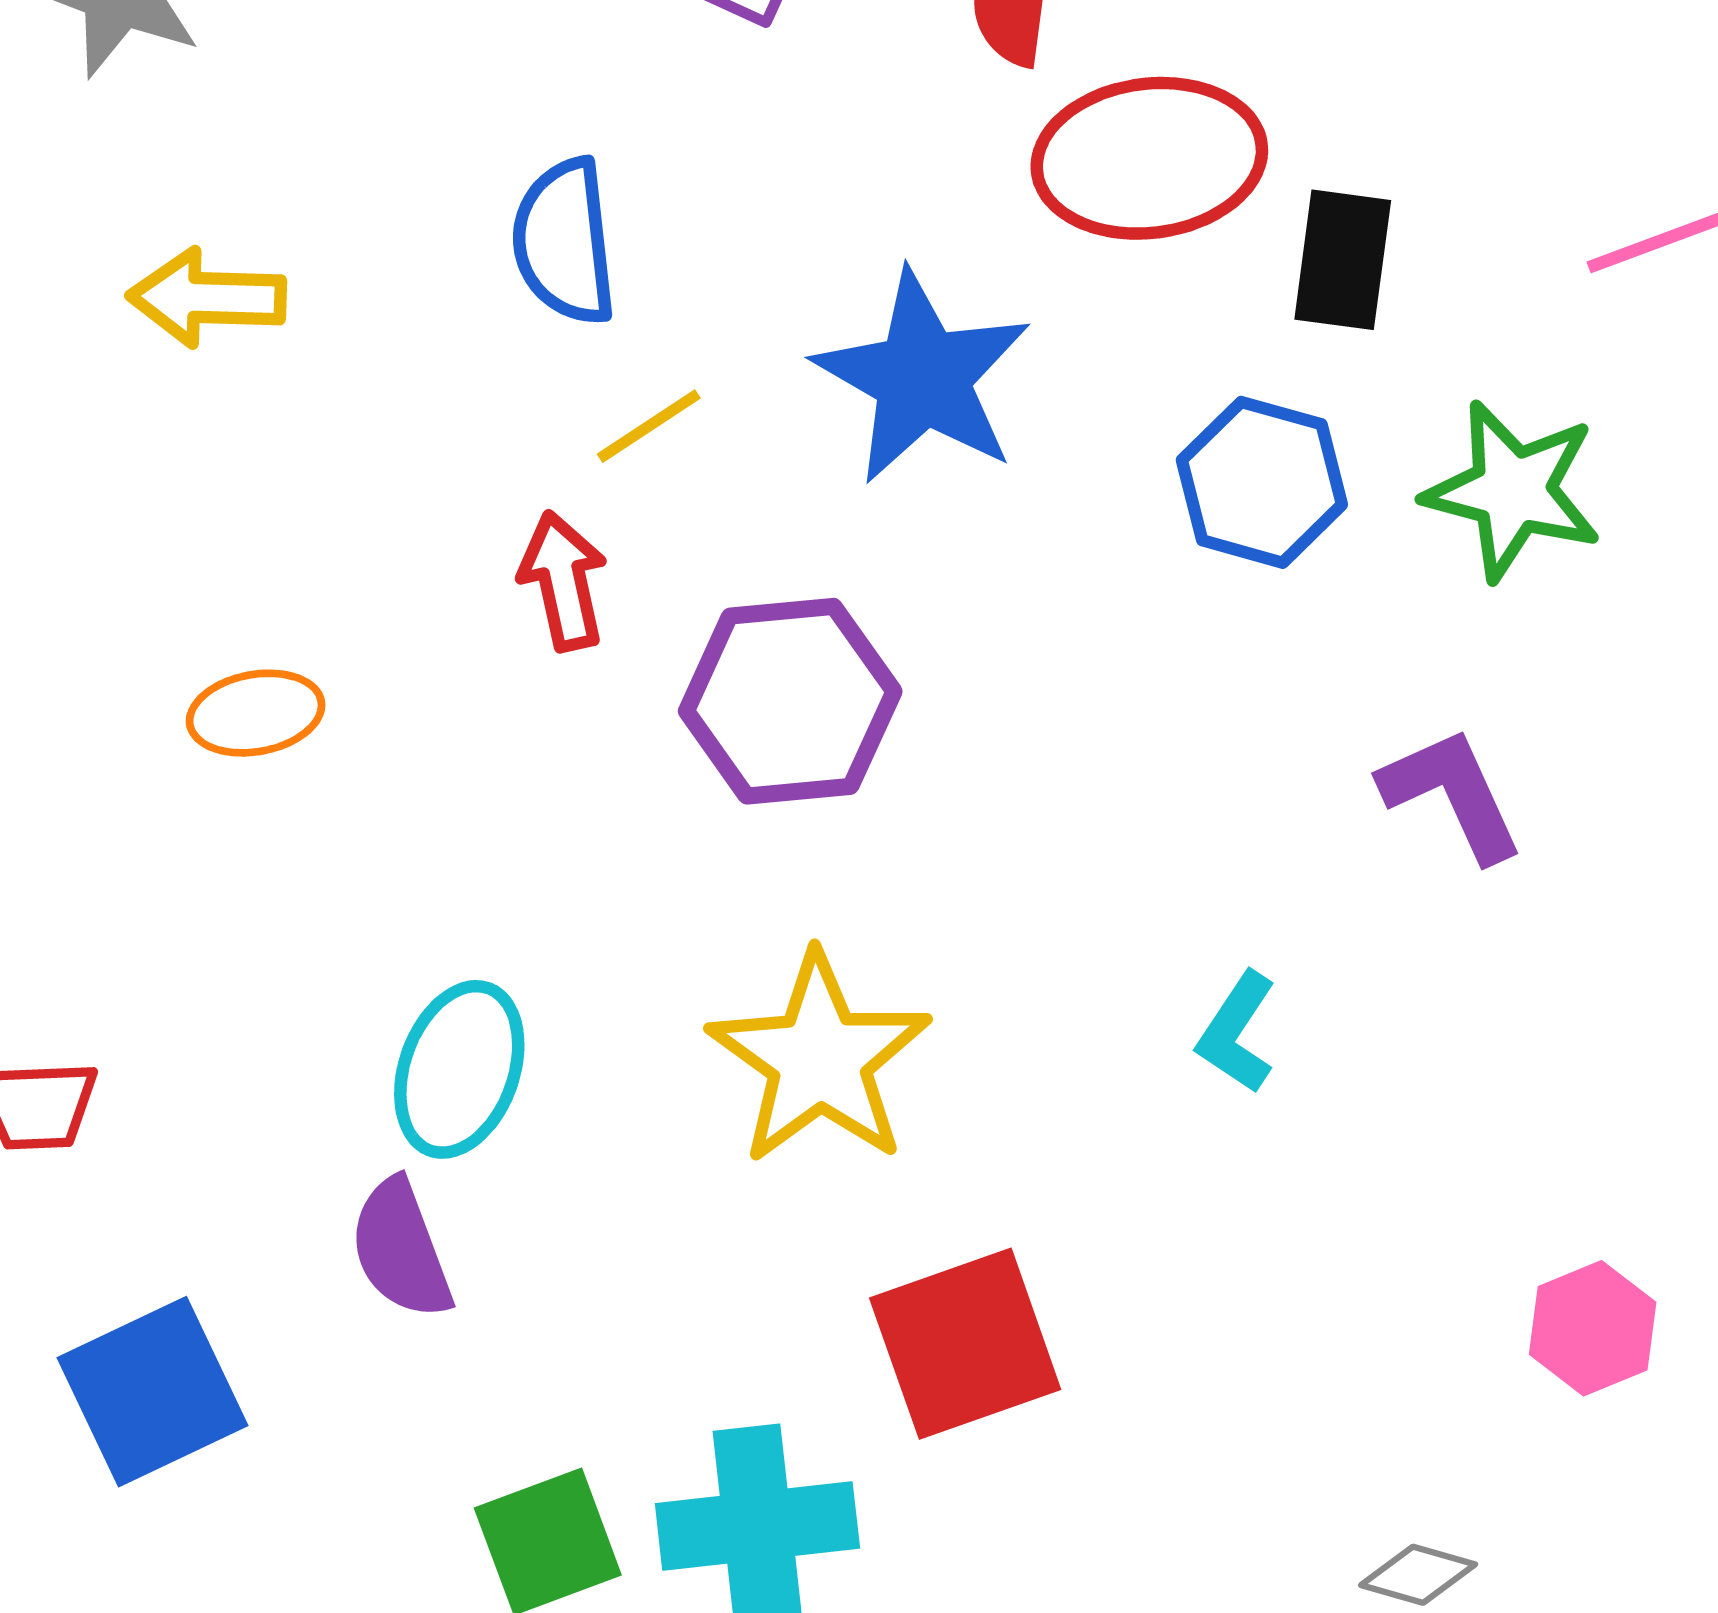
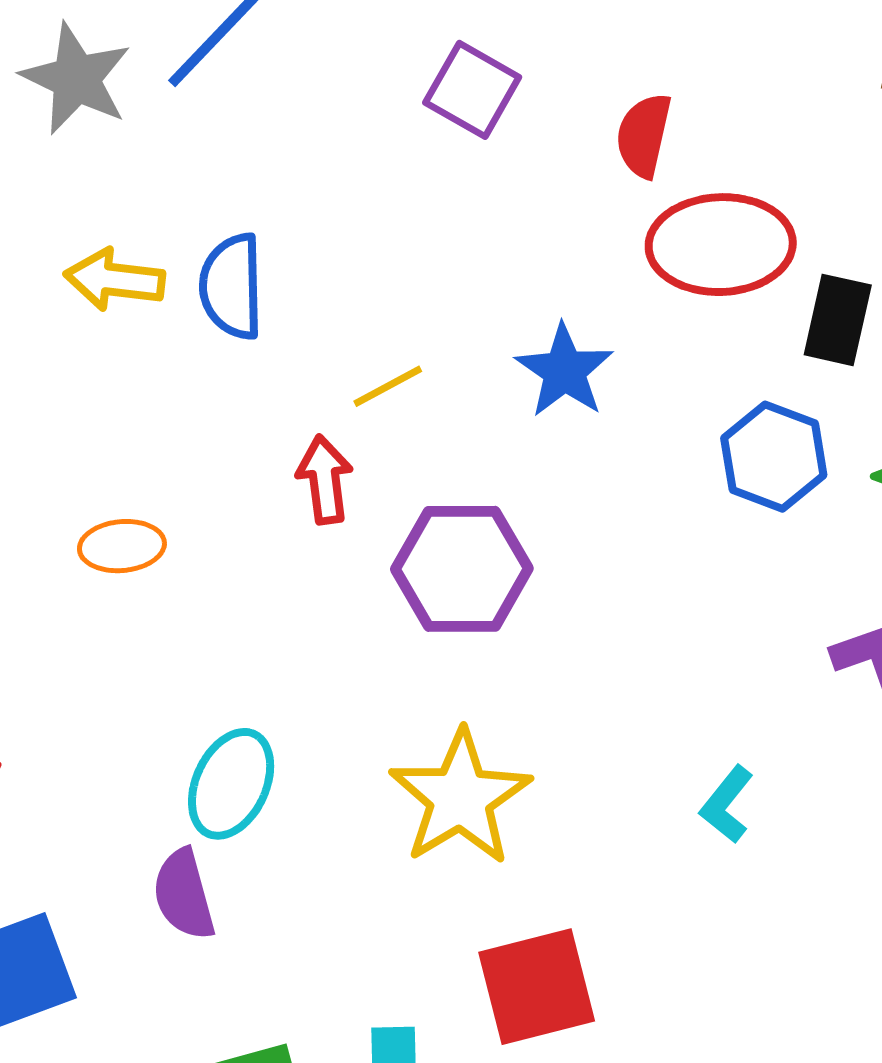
blue semicircle: (564, 242) -> (232, 286), moved
blue star: (923, 377) -> (564, 371), size x0.7

